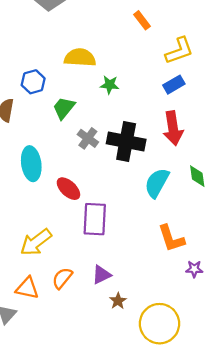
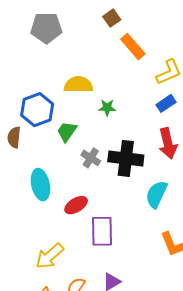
orange rectangle: (142, 20) -> (133, 47), size x1.5
blue hexagon: (33, 82) -> (37, 110), size x1.5
red ellipse: (68, 189) -> (76, 205), turned -70

